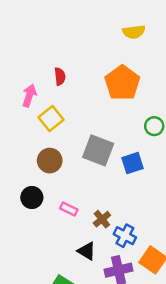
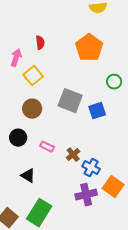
black triangle: (87, 251) -> (28, 176), moved

